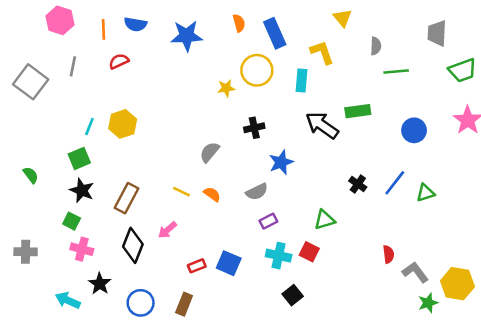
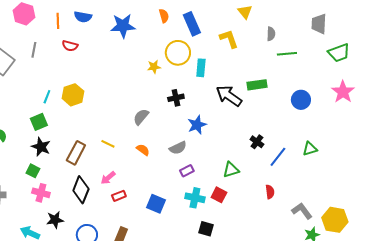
red semicircle: (119, 61) -> (70, 46), turned -140
cyan rectangle: (302, 81) -> (201, 68), moved
blue line: (395, 183) -> (278, 157), moved
yellow line: (181, 192) -> (108, 144), moved
red semicircle: (388, 254) -> (270, 192), moved
red rectangle: (197, 266) -> (119, 196), moved
black star: (100, 284) -> (55, 220), turned 30
black square: (293, 295) -> (206, 229), turned -35

